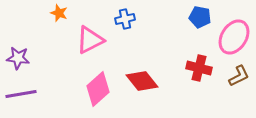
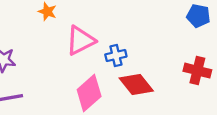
blue cross: (125, 19) -> (116, 56), moved

